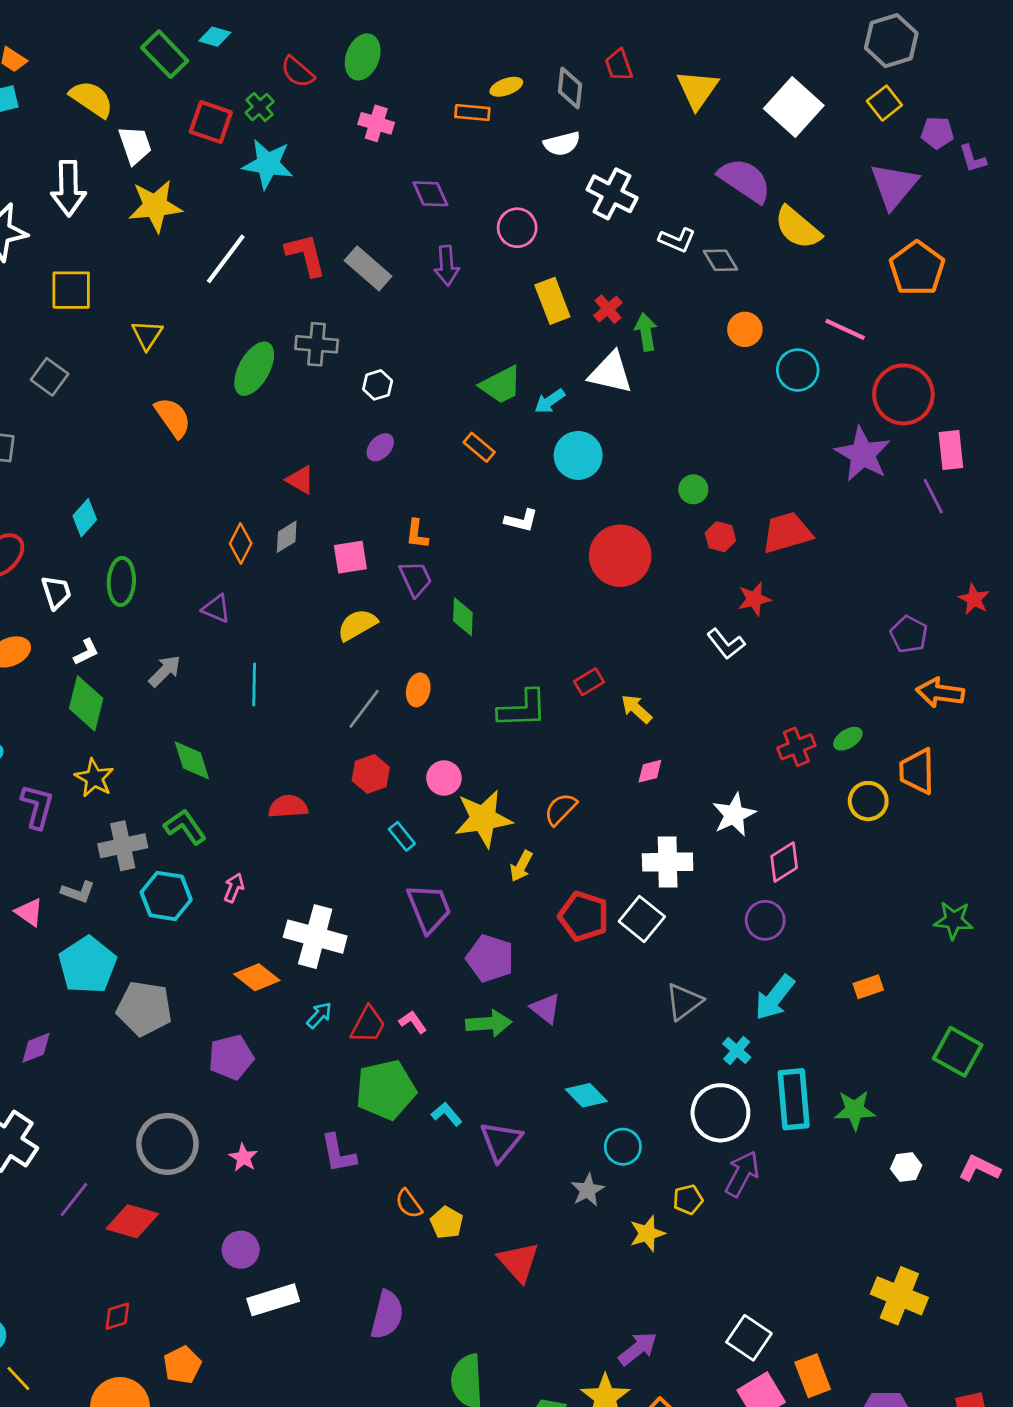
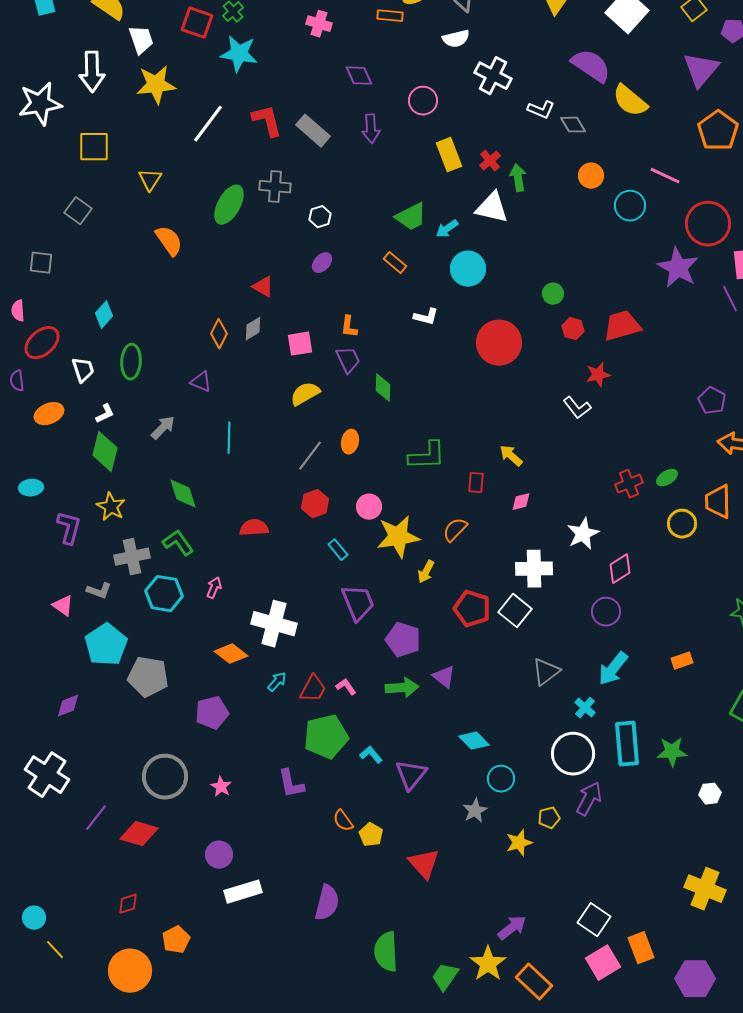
red rectangle: (589, 682) -> (476, 483), moved, turned -55

